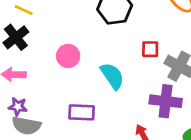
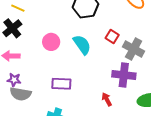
red square: (150, 49) -> (112, 36), turned 32
cyan semicircle: (112, 76) -> (82, 45), moved

